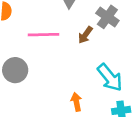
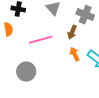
orange arrow: (76, 102) -> (75, 54), moved

